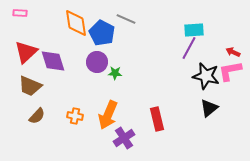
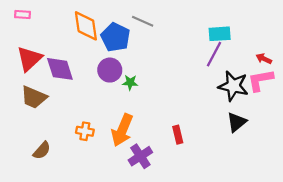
brown semicircle: (37, 116) -> (42, 150), moved
red rectangle: (157, 119) -> (178, 135), size x0.7

